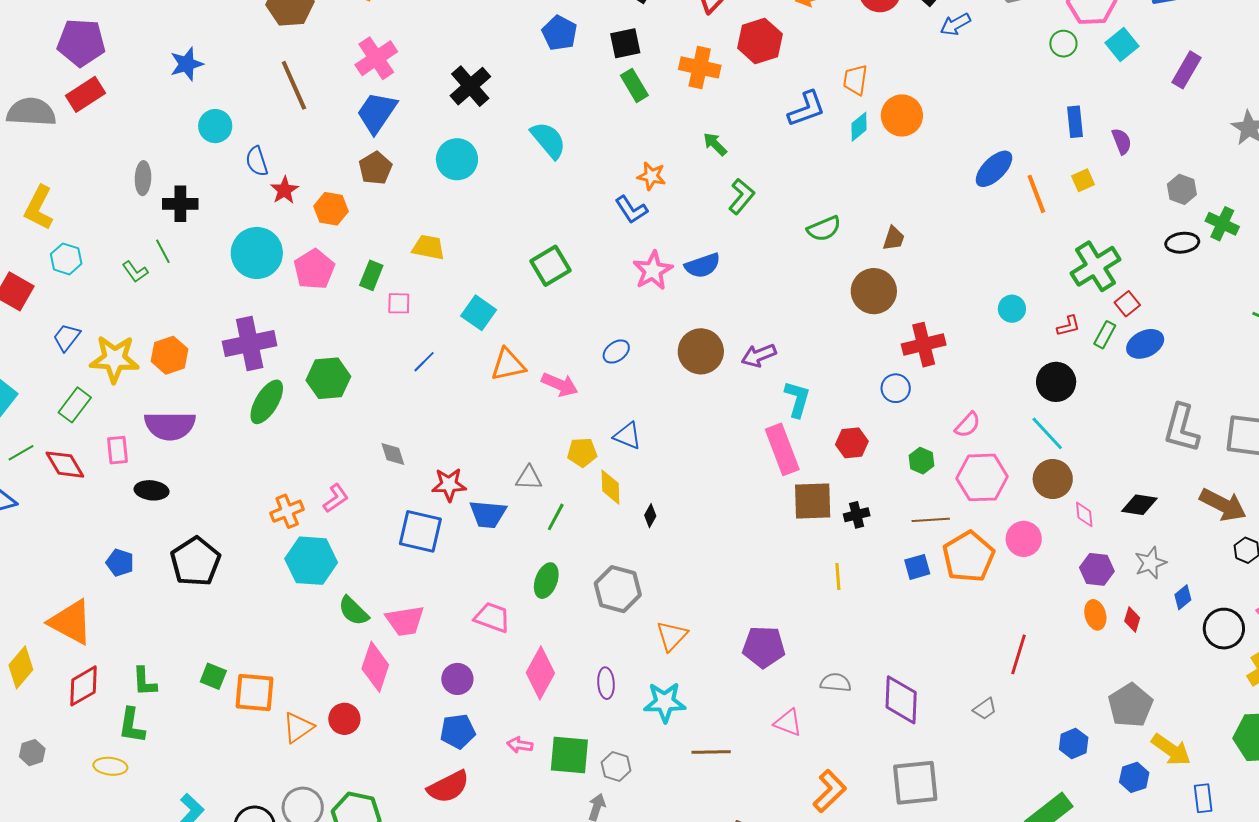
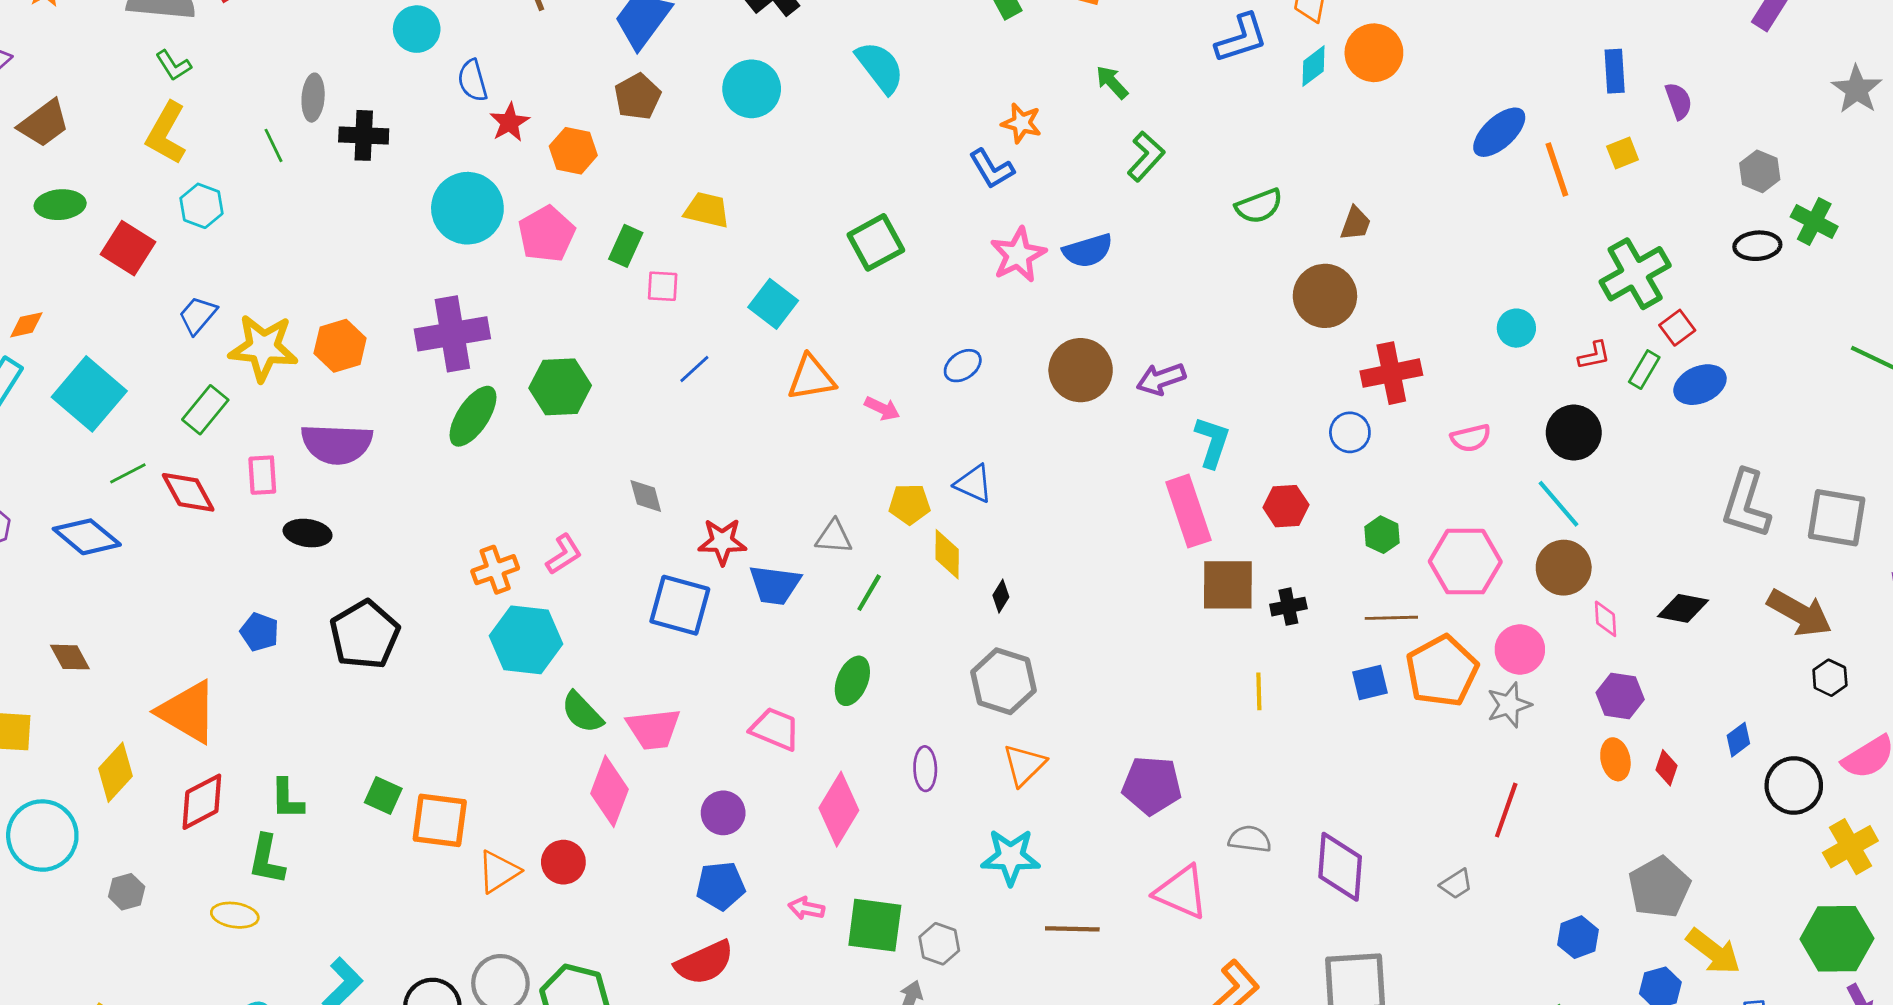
green line: (163, 251) -> (274, 145), moved
green L-shape: (135, 272) -> (173, 65), moved
pink arrow: (560, 385) -> (882, 408), size x0.7
pink semicircle: (968, 425) -> (1471, 438), moved, turned 32
gray star: (1150, 563) -> (1509, 705), moved
gray hexagon: (618, 589) -> (1003, 681), moved
purple ellipse: (606, 683) -> (925, 769), moved
pink triangle: (788, 723) -> (1181, 892), size x1.4

